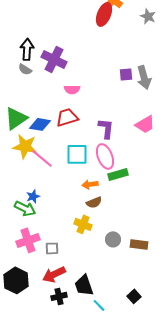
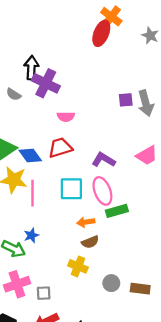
black arrow: (27, 49) -> (31, 68), moved
blue diamond: (40, 124) -> (30, 155), turned 45
purple L-shape: (106, 128) -> (104, 160), turned -65
pink line: (42, 158) -> (32, 193), turned 50
blue star: (33, 196) -> (31, 235), moved

